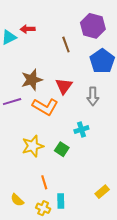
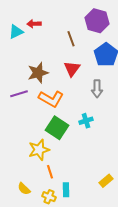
red triangle: (64, 86) -> (72, 69), moved
yellow star: (33, 146) -> (39, 150), moved
green square: (62, 149) -> (57, 128), moved, size x1.6

